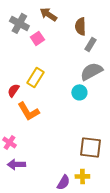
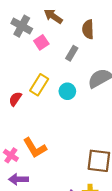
gray rectangle: (90, 44) -> (72, 53), moved
cyan circle: (79, 92) -> (67, 91), moved
orange L-shape: (28, 111) -> (35, 148), moved

